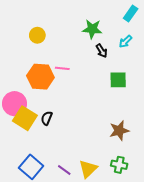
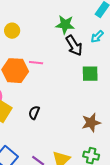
black arrow: (102, 51) -> (74, 46), size x1.5
black semicircle: (47, 118) -> (34, 113), moved

